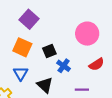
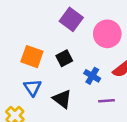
purple square: (29, 19) -> (71, 19), moved
blue cross: (64, 66) -> (92, 76), moved

